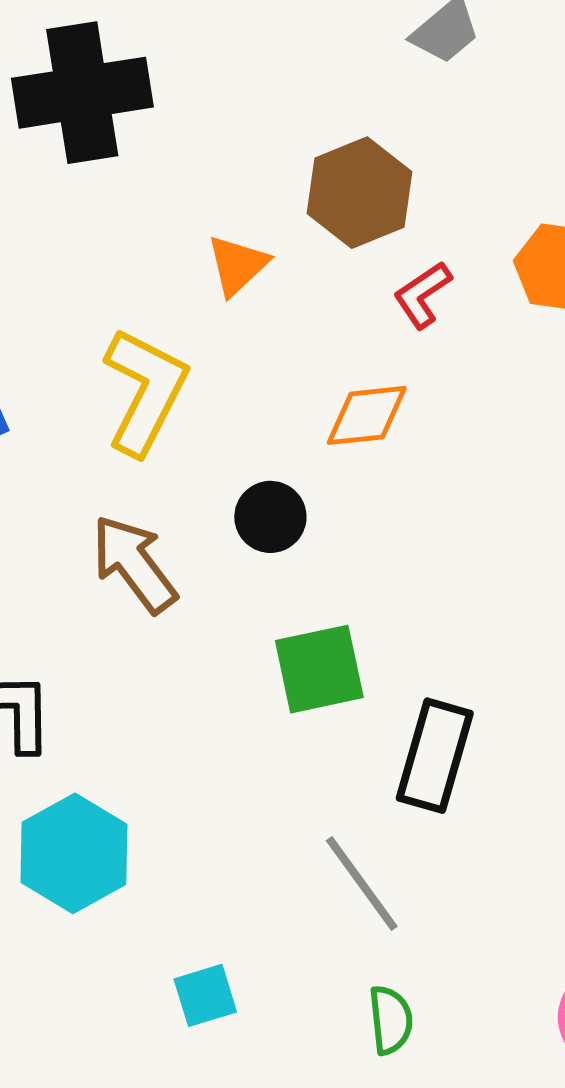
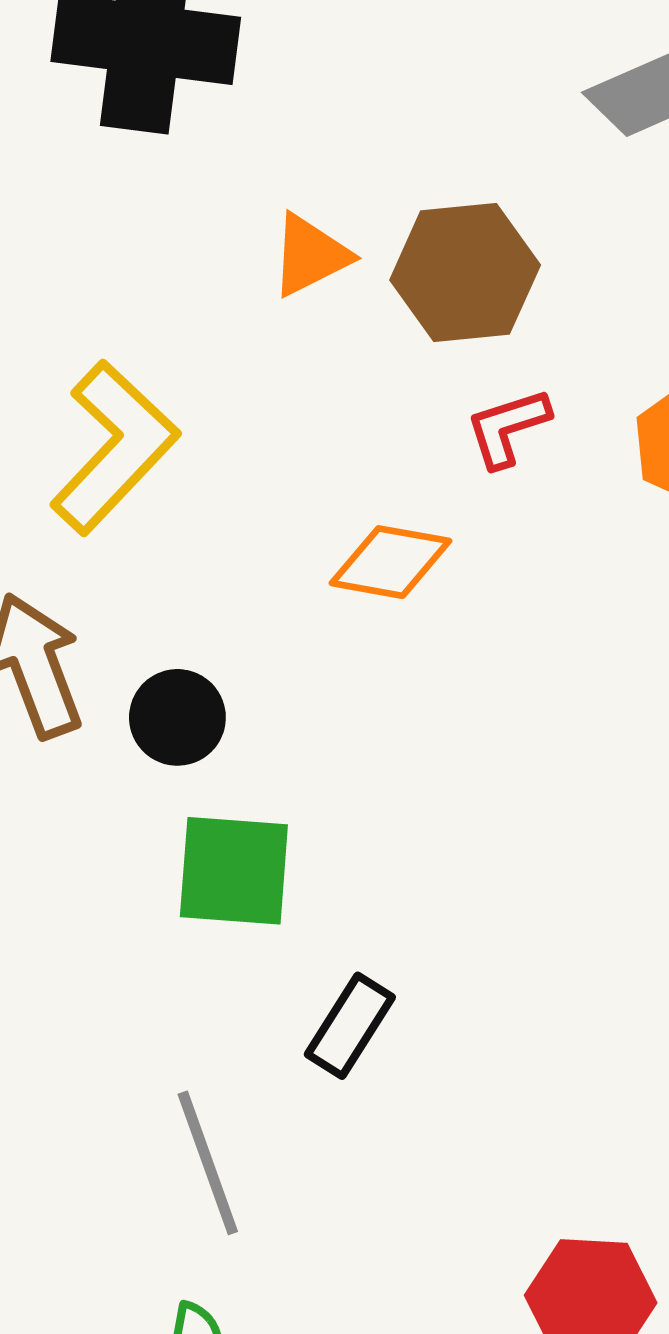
orange triangle: (237, 265) -> (310, 255), moved
black circle: (270, 517) -> (177, 717), moved
black rectangle: (435, 756) -> (350, 1026), size x0.7

